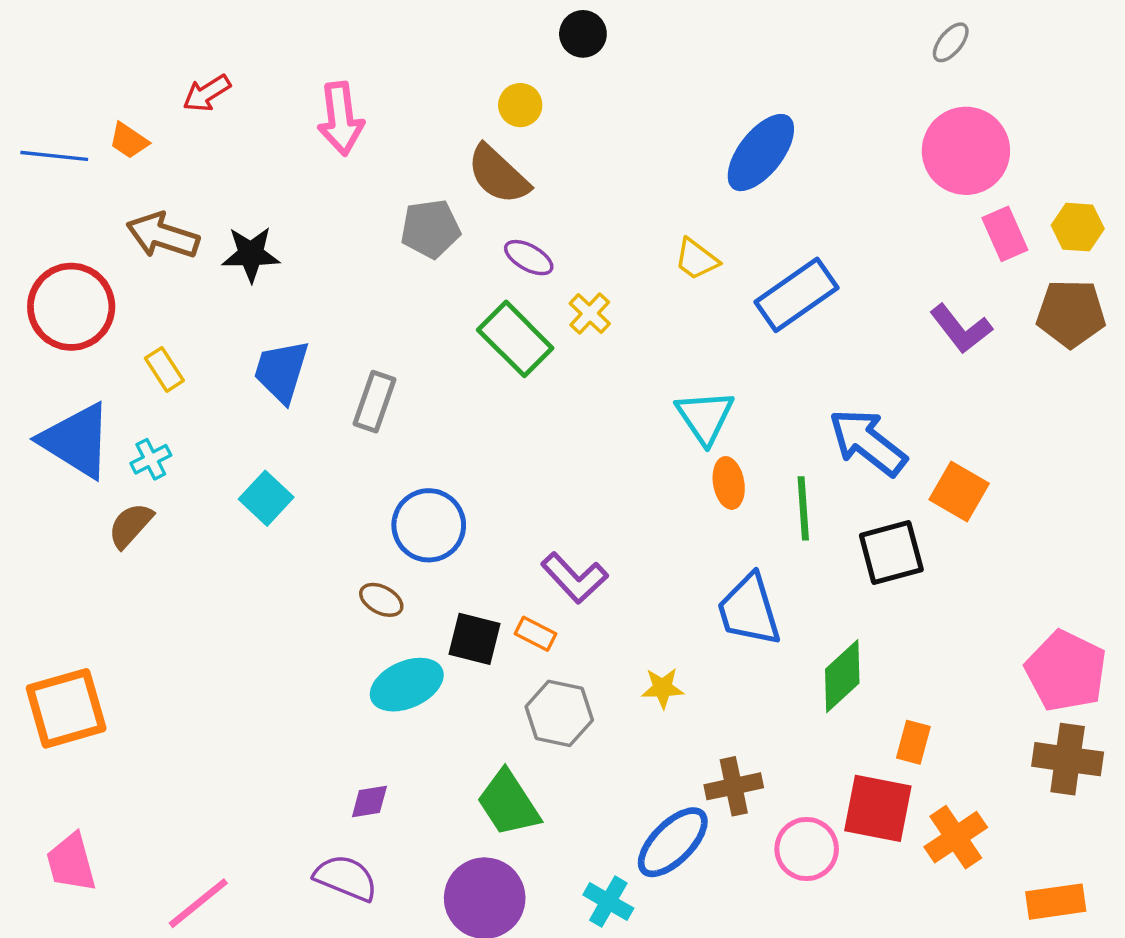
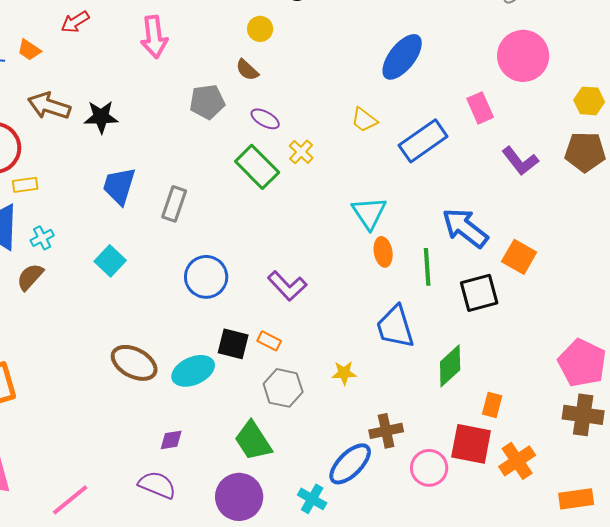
brown semicircle: (498, 175) -> (247, 70), size x0.6
pink rectangle: (1005, 234) -> (480, 108), moved
yellow rectangle: (164, 369) -> (25, 185), moved, turned -65
purple L-shape: (574, 578) -> (287, 286), moved
brown ellipse: (381, 600) -> (134, 363), moved, size x1.8

